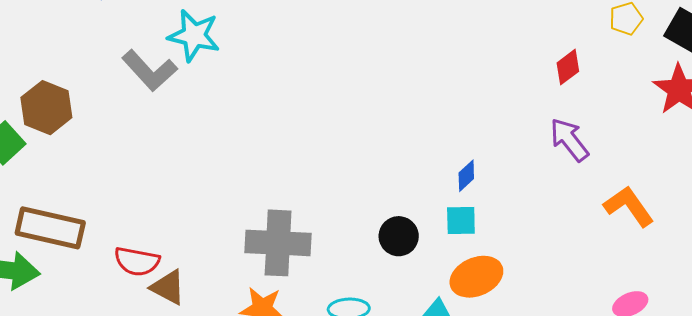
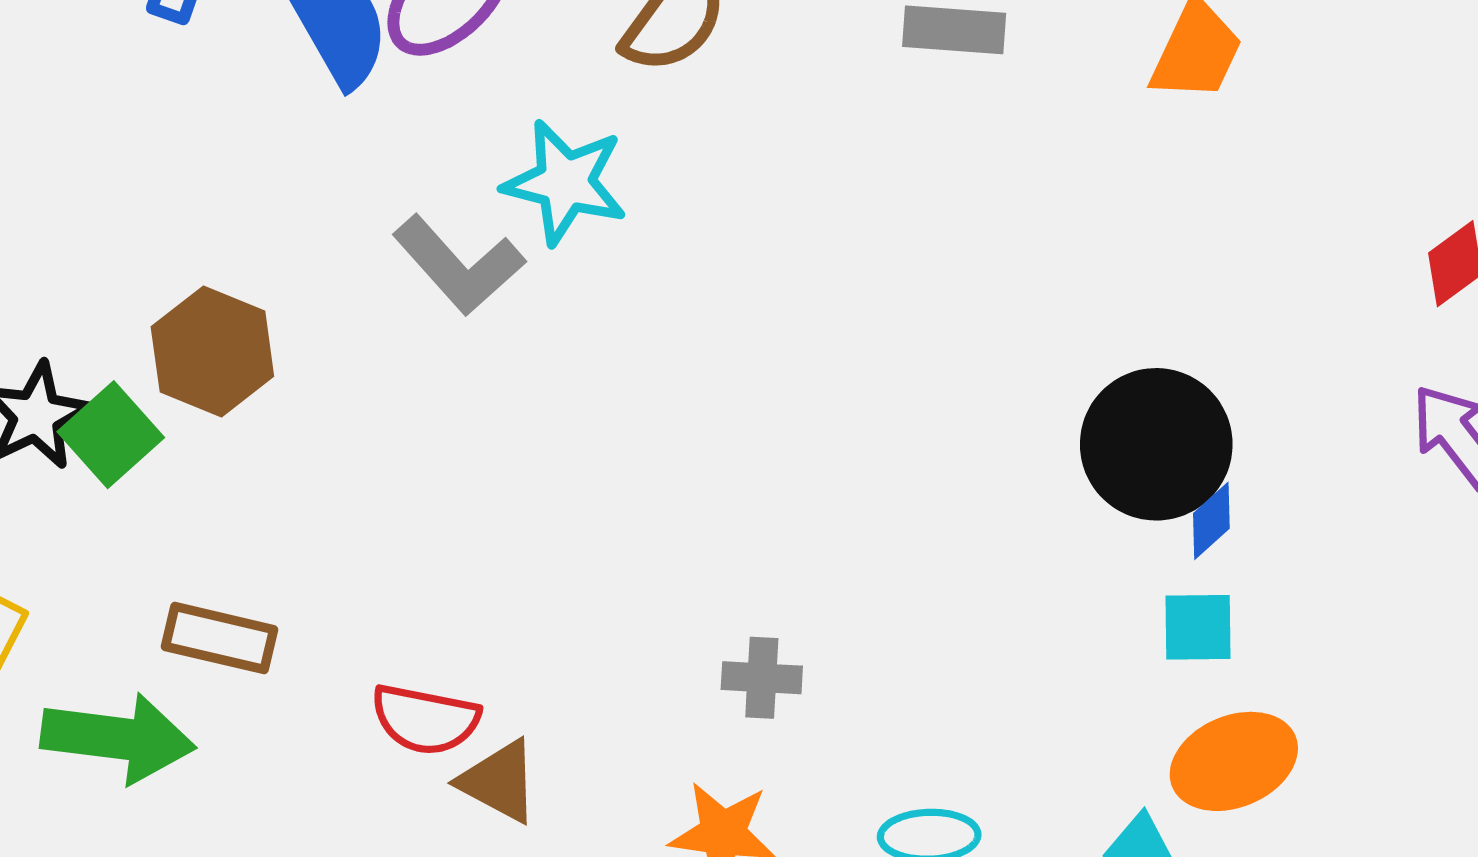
brown rectangle: (50, 228) -> (219, 638), size x0.7
black circle: (399, 236) -> (1156, 444), moved, size x1.6
gray cross: (278, 243) -> (762, 678), size x0.5

